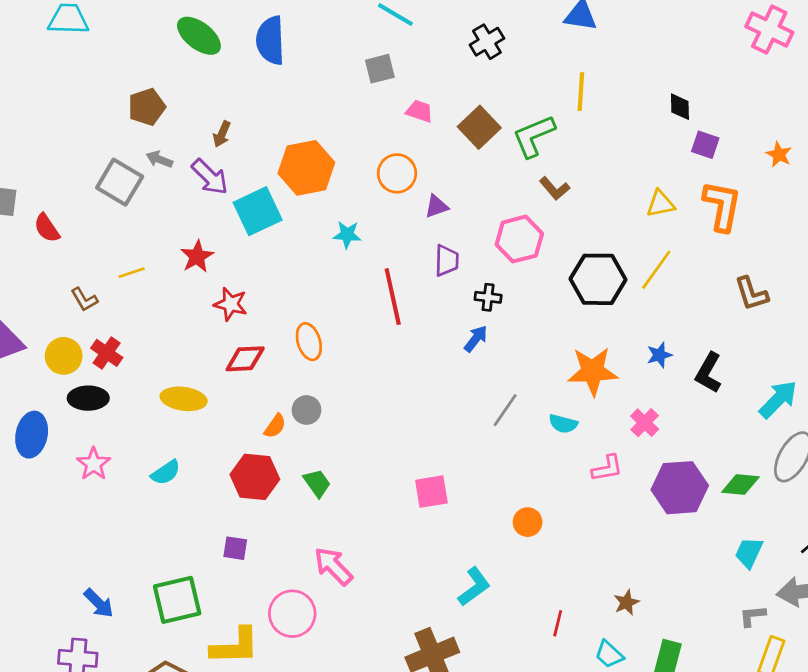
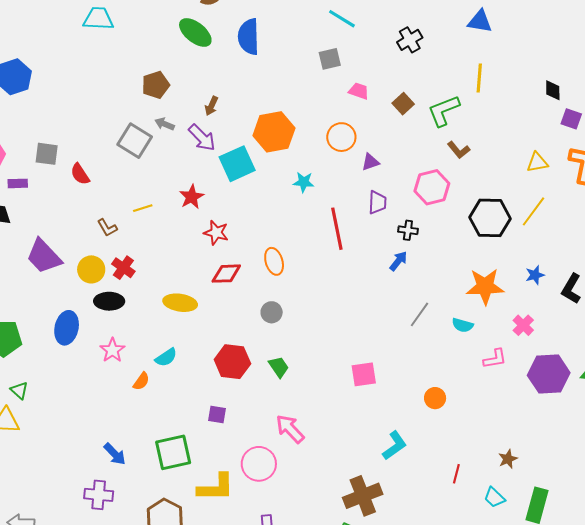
brown square: (479, 127) -> (403, 104), size x0.7
orange semicircle: (275, 426) -> (141, 381), moved

